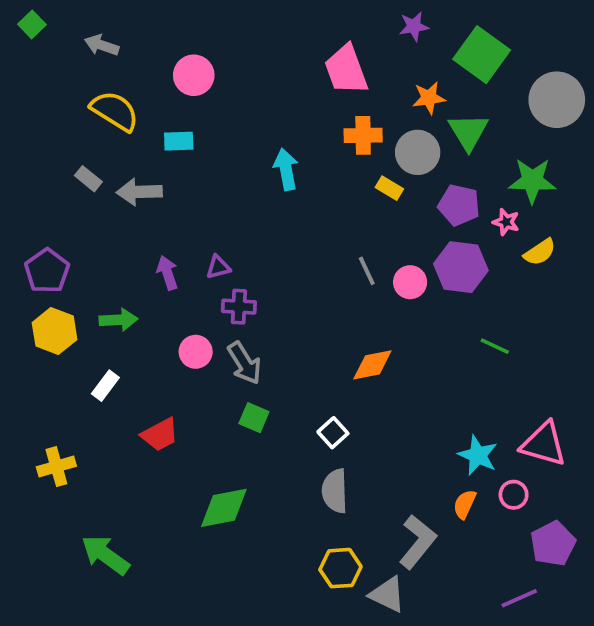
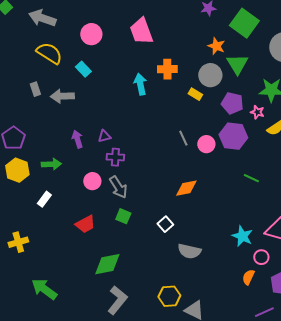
gray arrow: (102, 45) -> (42, 18), size x1.5
pink trapezoid: (346, 70) -> (141, 31), moved
orange star: (429, 98) -> (216, 46), turned 30
orange cross: (363, 135) -> (167, 69), moved
cyan rectangle: (179, 141) -> (83, 69), turned 49
gray rectangle: (88, 179) -> (35, 89), turned 32
red trapezoid: (160, 435) -> (85, 224), moved
gray semicircle: (335, 491) -> (189, 251), moved, turned -75
orange semicircle: (465, 504) -> (248, 277), moved
gray L-shape: (418, 542) -> (117, 300), moved

